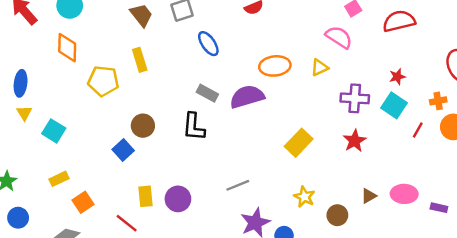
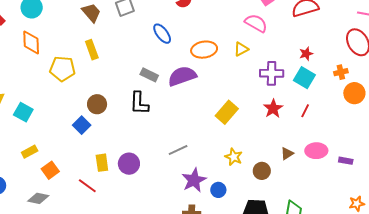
blue ellipse: (208, 44) -> (162, 34), moved
red line: (418, 130) -> (305, 111), moved

